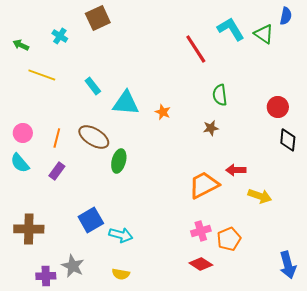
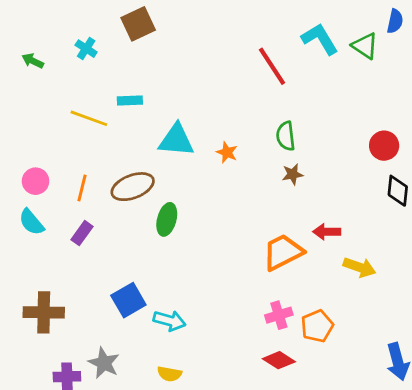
yellow line: (42, 75) -> (89, 118), moved
cyan rectangle: (93, 86) -> (130, 100), moved, turned -54
green semicircle: (220, 95) -> (286, 136), moved
brown ellipse: (94, 137) -> (133, 187), turned -52

